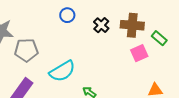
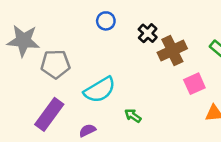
brown cross: (132, 25) -> (172, 50), moved, turned -30
pink square: (139, 53) -> (194, 84), moved

